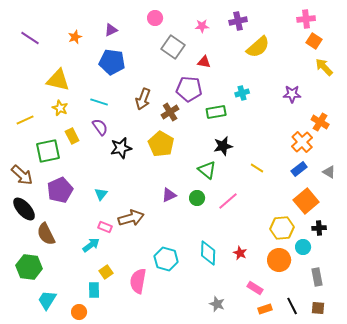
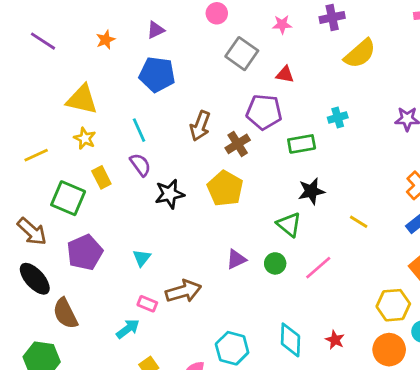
cyan line: (99, 102) -> (139, 130), turned 48
green square: (48, 151) -> (68, 198), turned 35

